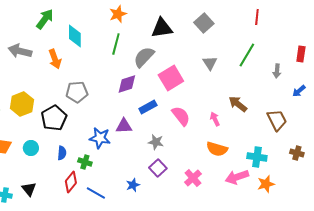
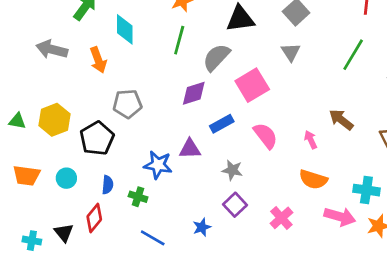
gray triangle: (210, 63) -> (291, 52), moved
pink arrow: (237, 177) -> (340, 217), turned -145
red diamond: (71, 182) -> (94, 218), moved

